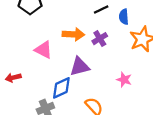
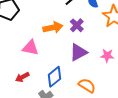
purple triangle: (80, 66) -> (78, 52), moved
red arrow: (13, 78) -> (22, 77), moved

